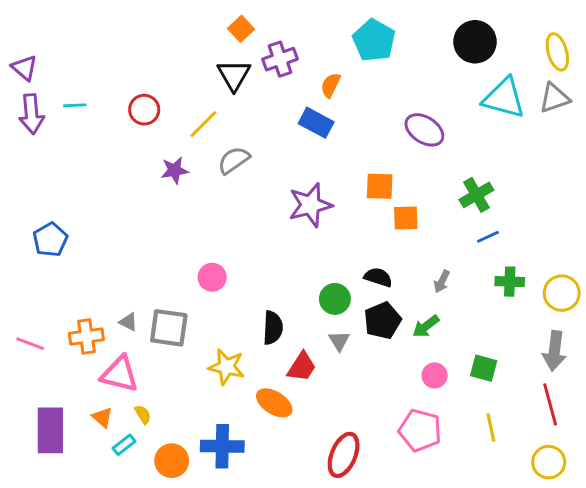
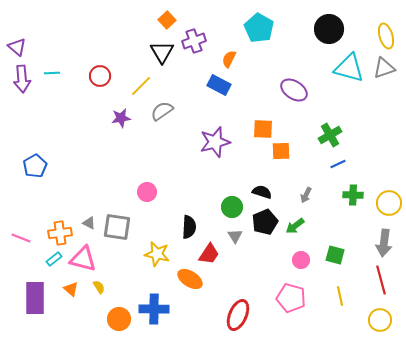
cyan rectangle: (124, 445) -> (54, 259), moved

